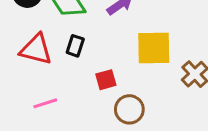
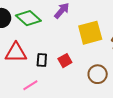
black rectangle: (75, 46) -> (42, 60), moved
brown circle: (129, 109) -> (98, 74), moved

